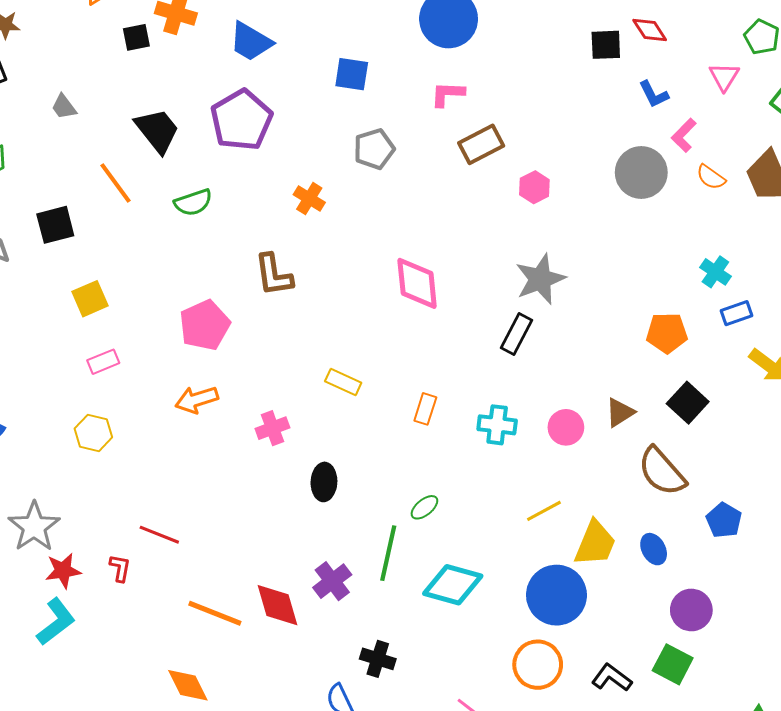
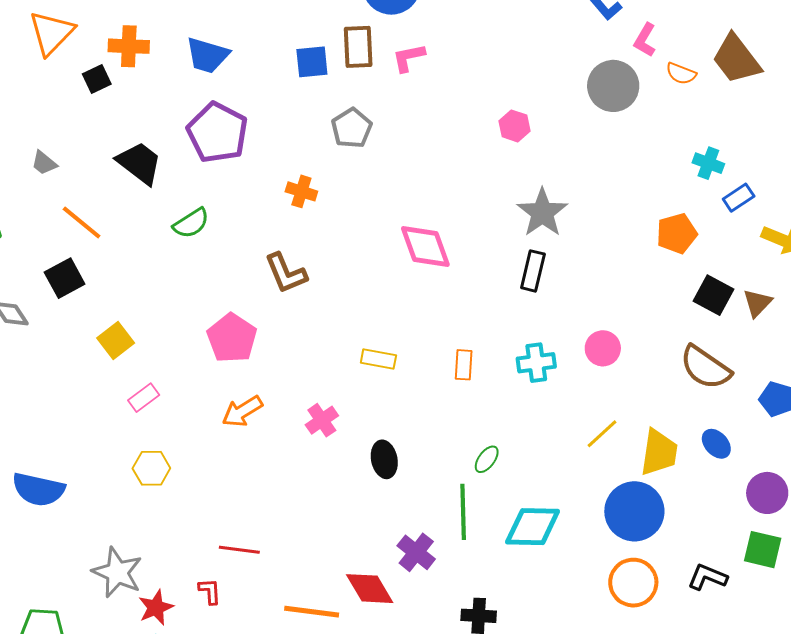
brown rectangle: (481, 144) -> (358, 47), moved, turned -51
orange line: (116, 183) -> (82, 223), moved
brown triangle: (620, 412) -> (757, 303), moved

